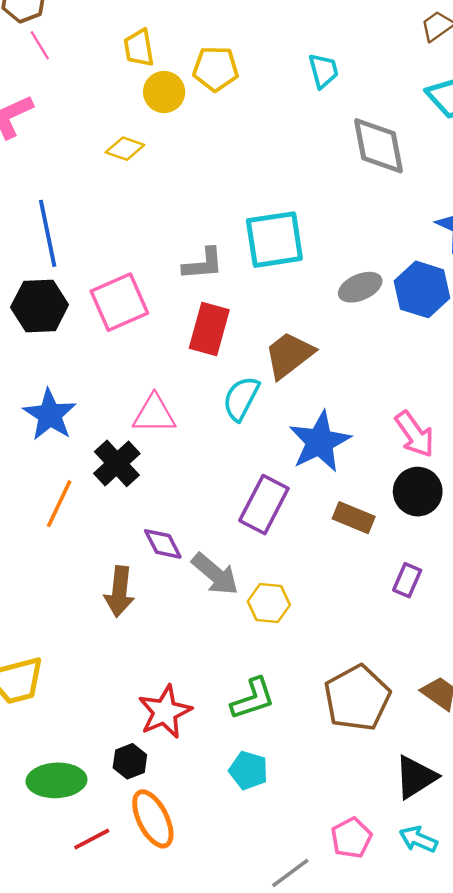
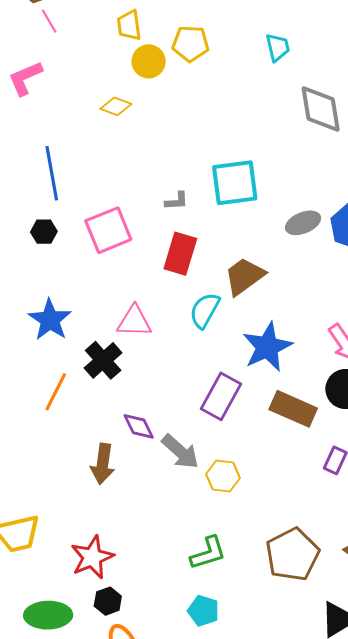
gray L-shape: (203, 264) -> (177, 201), size x0.7
black hexagon: (40, 306) -> (44, 232), size x0.6
brown rectangle: (354, 518) -> (293, 409), size x1.4
red star: (165, 712) -> (92, 557), moved

